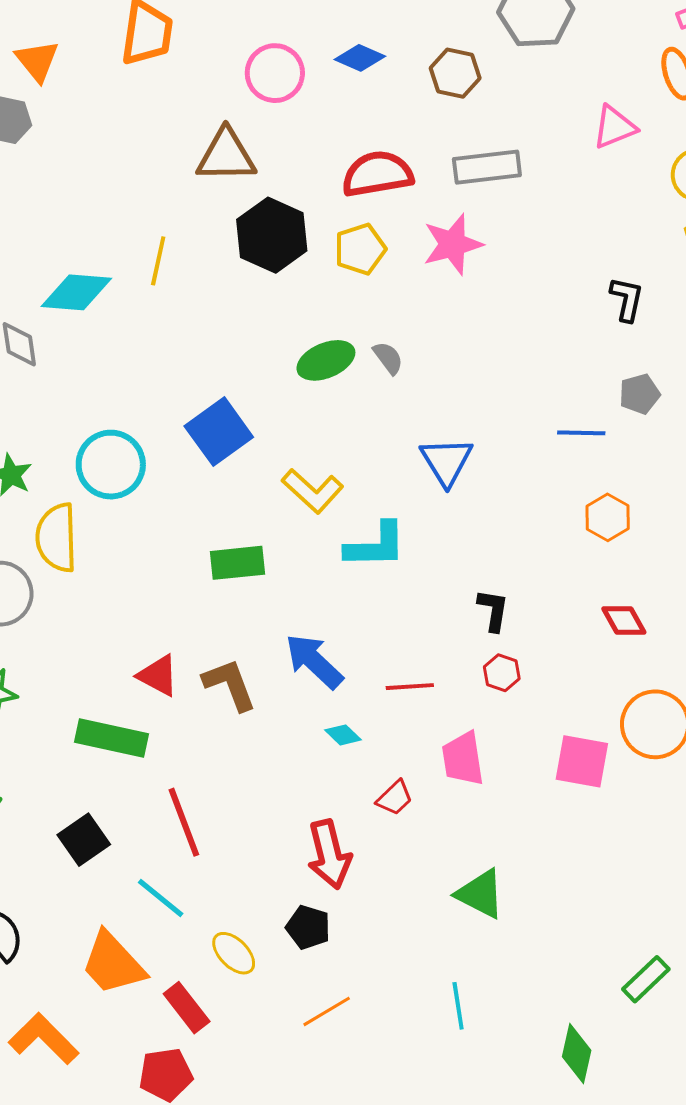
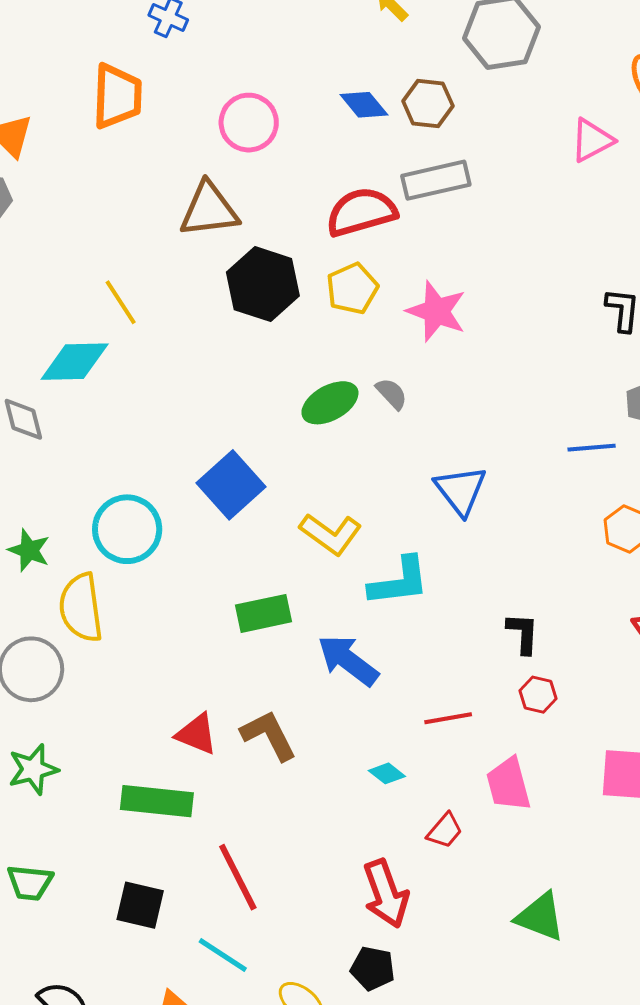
blue diamond: (360, 58) -> (364, 105), moved, turned 33
gray rectangle: (487, 167) -> (436, 180), moved
pink star: (453, 244) -> (436, 311), moved, turned -30
yellow line: (158, 261) -> (121, 302), moved, turned -39
blue arrow: (314, 661) -> (348, 660), moved
black square: (84, 840) -> (140, 905), turned -36

